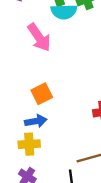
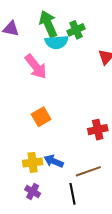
blue arrow: (36, 121) -> (54, 161), moved, turned -144

